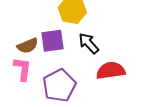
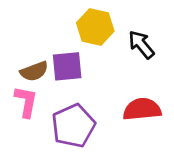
black arrow: (89, 43) -> (141, 45), moved

